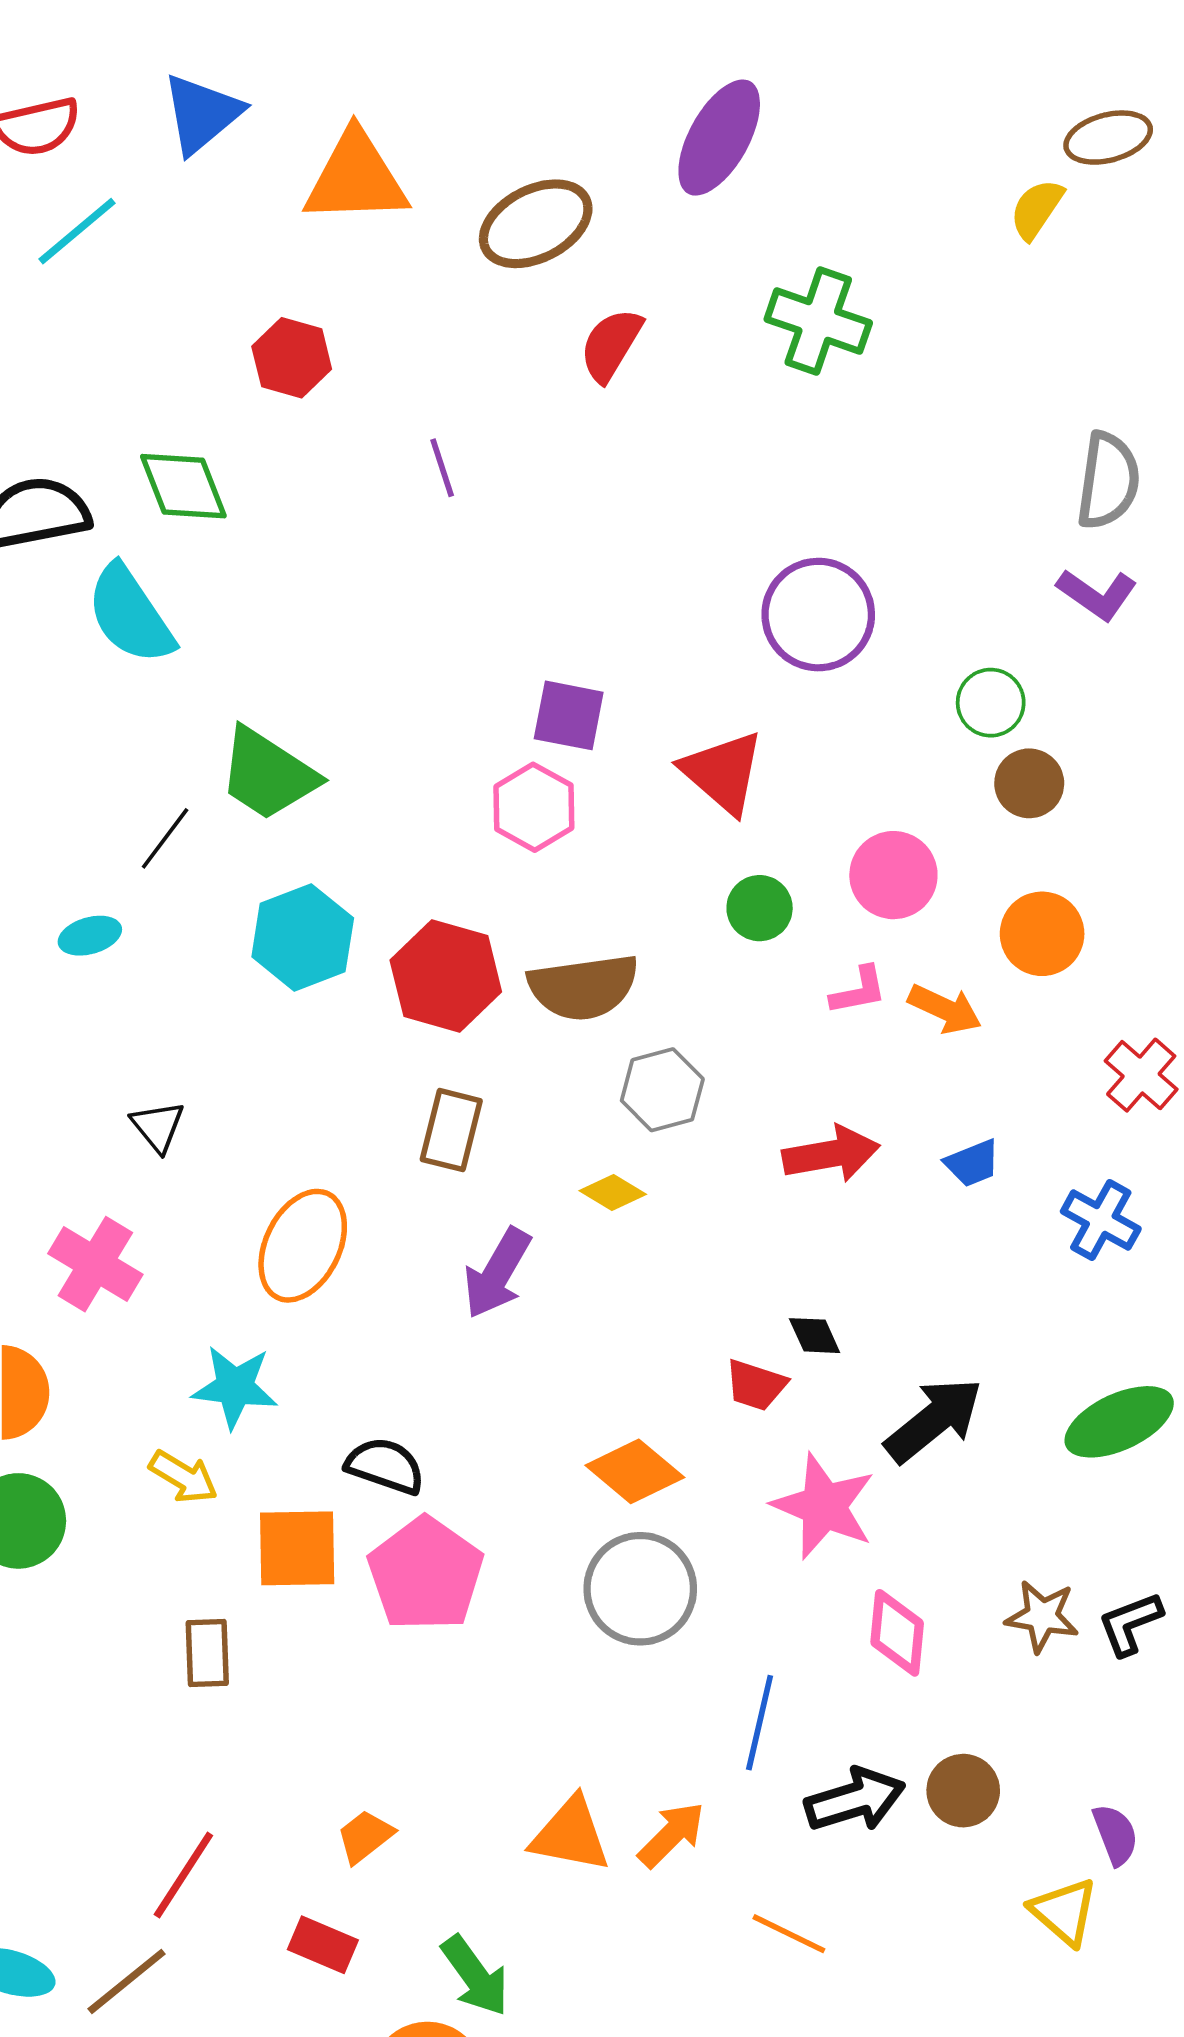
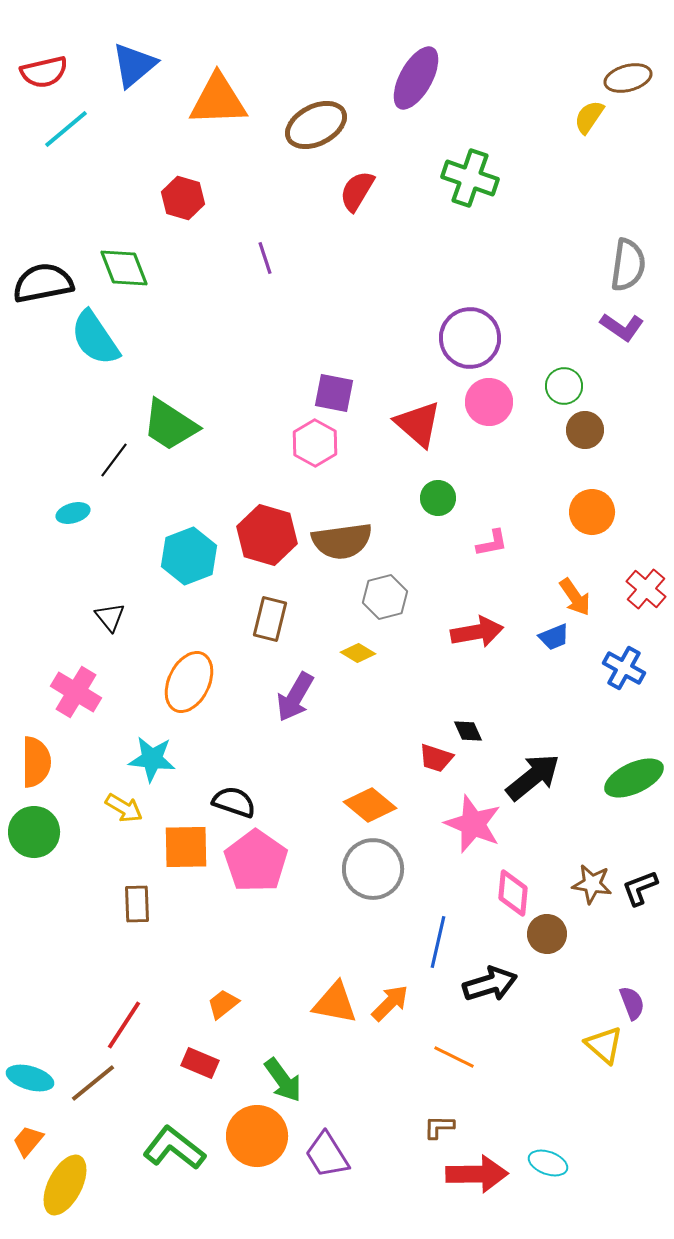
pink circle: (893, 875) -> (489, 402), moved
cyan hexagon: (303, 937) -> (189, 556), moved
orange arrow: (945, 1009) -> (575, 597), moved, turned 30
brown circle: (963, 1791) -> (547, 934), moved

